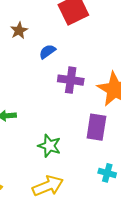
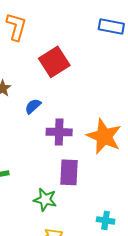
purple rectangle: (96, 127) -> (69, 172), moved

